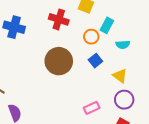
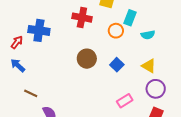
brown circle: (59, 61) -> (87, 59), size x0.7
blue square: (95, 61) -> (117, 65), moved

